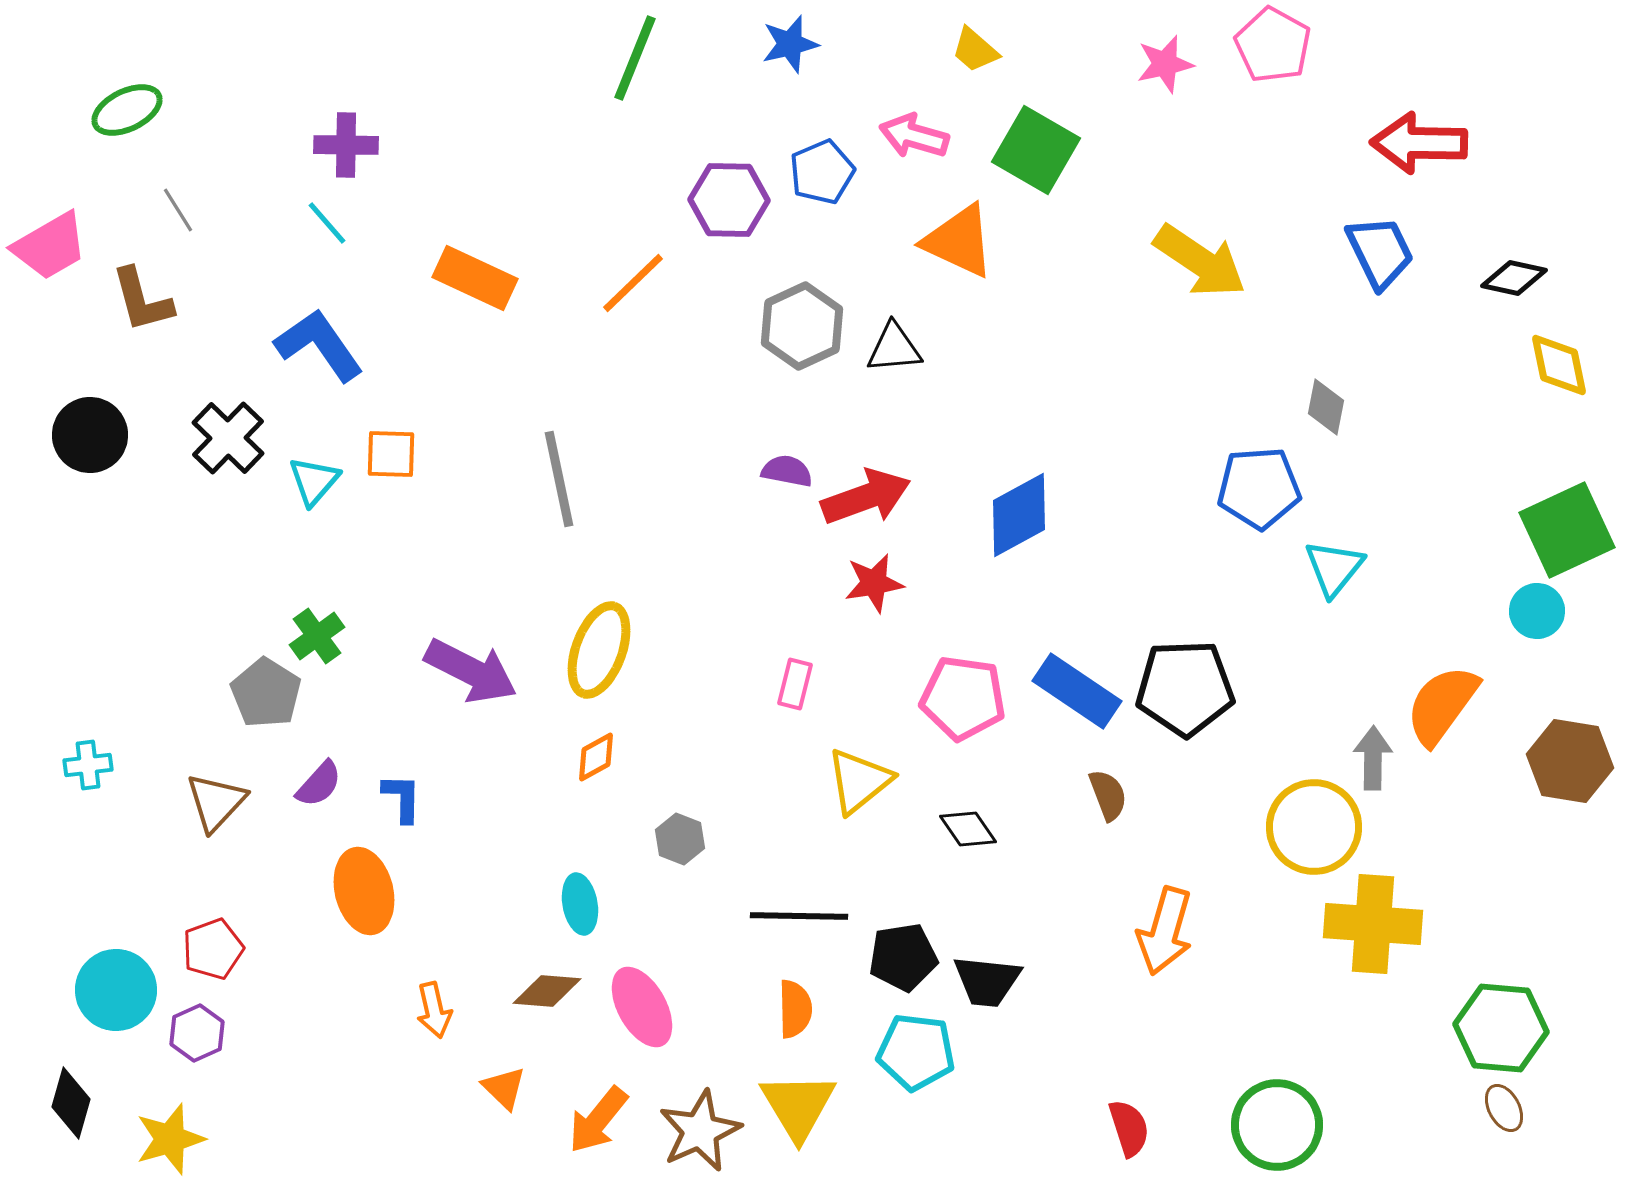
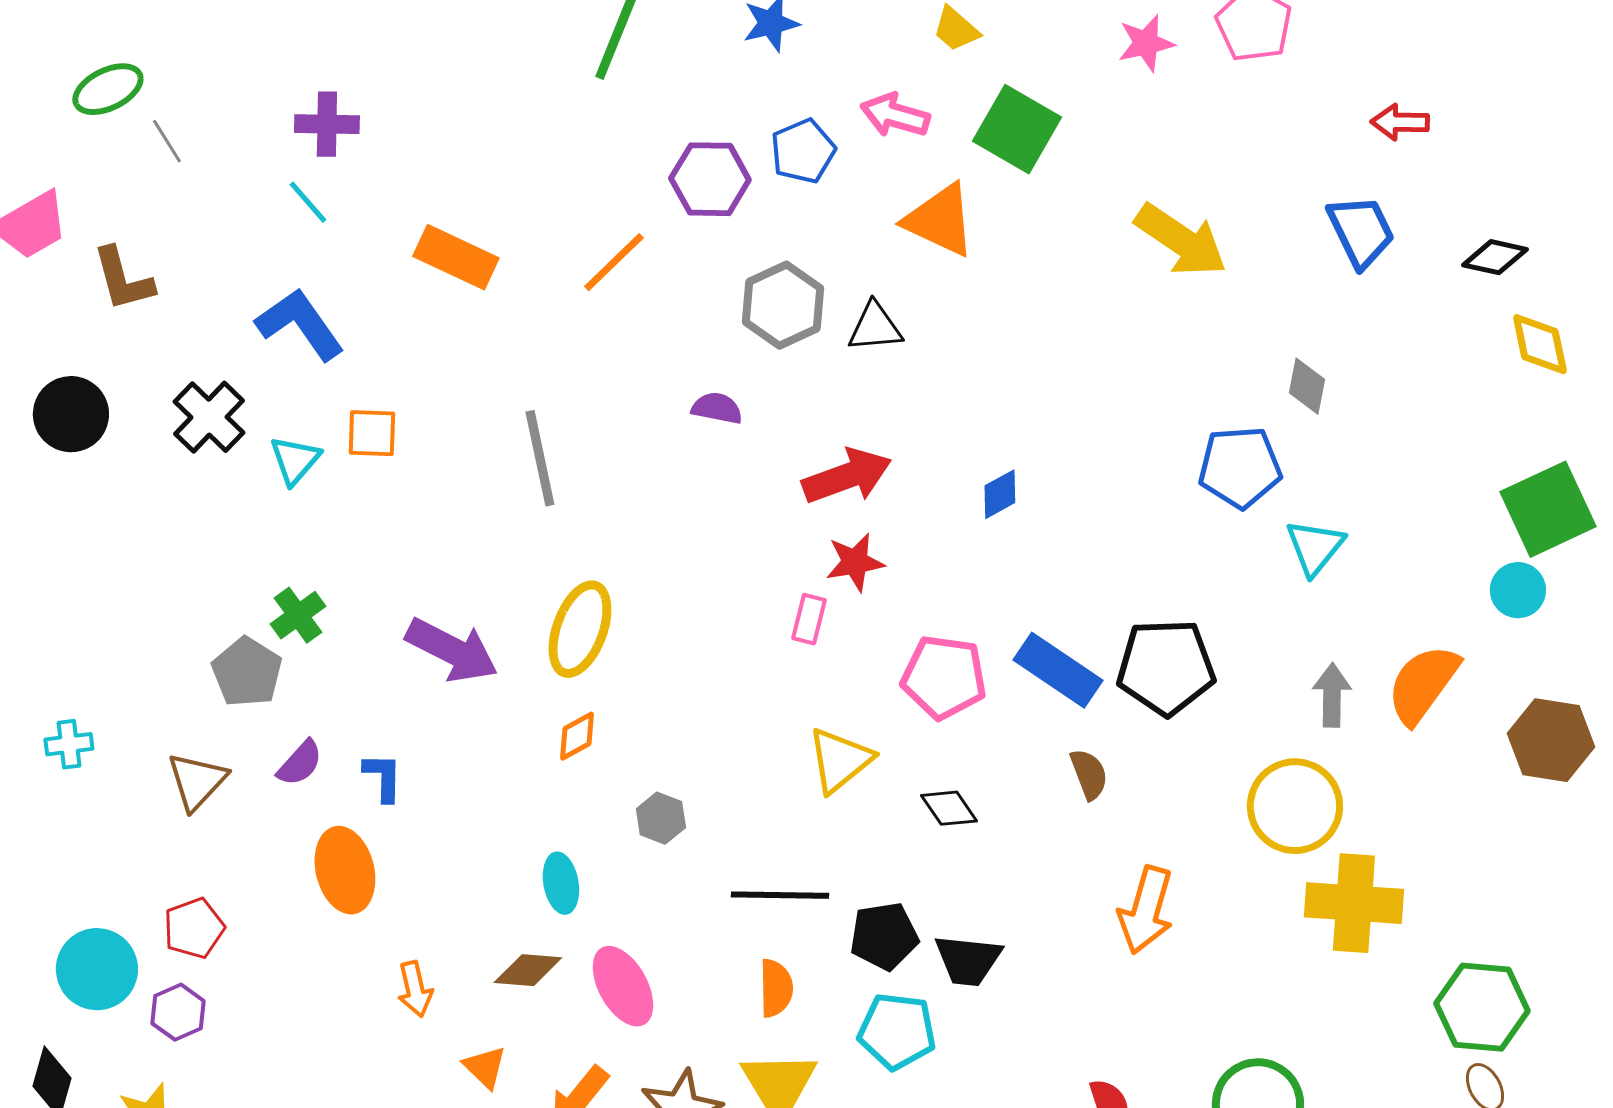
red arrow: (1419, 143) -> (1400, 122), size x0.6
gray line: (178, 210) -> (167, 141), moved
purple semicircle: (787, 471) -> (717, 408), moved
blue diamond: (1019, 515) -> (1000, 494), size x0.6
pink rectangle: (795, 684) -> (809, 619), moved
gray arrow: (1373, 758) -> (1332, 695), moved

